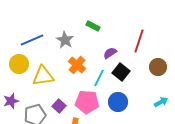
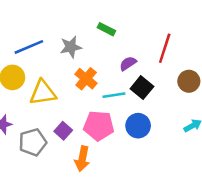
gray star: (65, 40) -> (71, 47), turned 30
cyan line: (99, 78) -> (114, 95), turned 54

